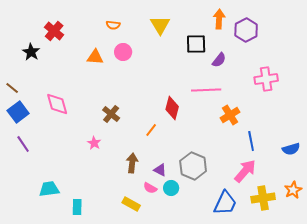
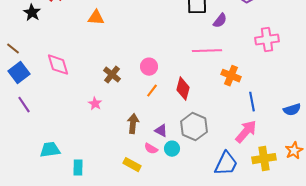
pink circle: (123, 52) -> (149, 67), moved
red diamond: (172, 108) -> (183, 89), moved
orange cross: (230, 115) -> (231, 76), turned -36

